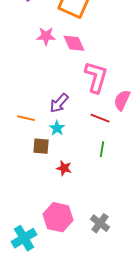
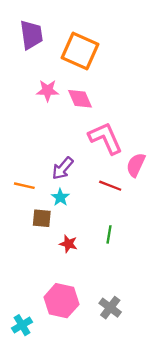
pink L-shape: (96, 77) -> (106, 138), turned -40
green line: (102, 149) -> (109, 234), moved
cyan cross: (24, 238) -> (22, 325), size x0.7

